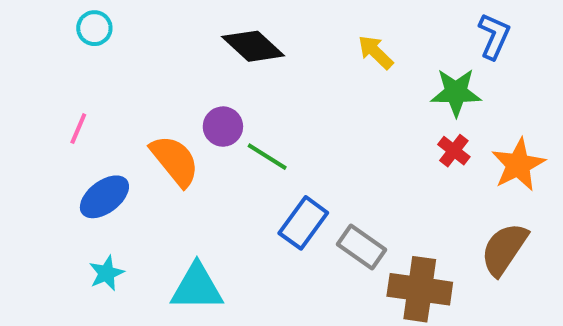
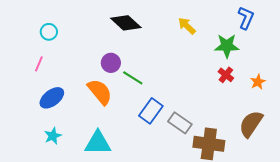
cyan circle: (94, 28) -> (49, 32), moved
orange semicircle: (175, 161) -> (100, 92), moved
orange star: (518, 165) -> (258, 82), size x0.6

